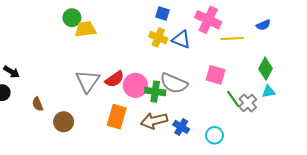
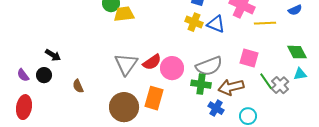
green diamond: (265, 69) -> (297, 52), turned -55
gray semicircle: (174, 83) -> (209, 66), turned -44
green cross: (155, 92) -> (201, 84), moved
brown arrow: (154, 121) -> (231, 87), moved
brown circle: (64, 122) -> (124, 107), moved, size x1.5

